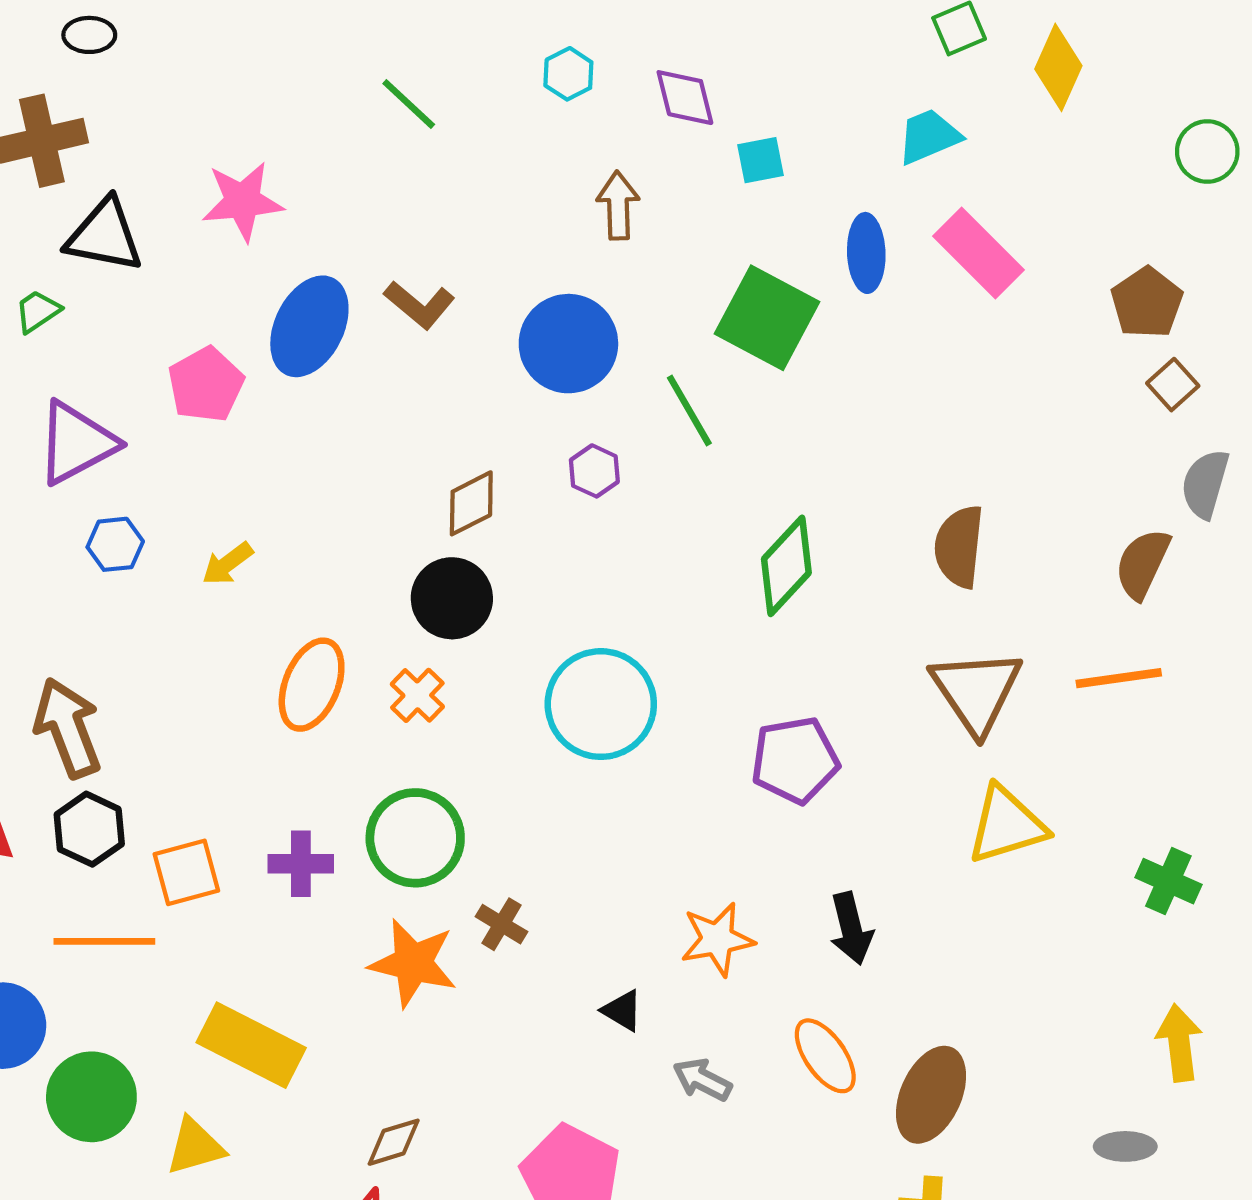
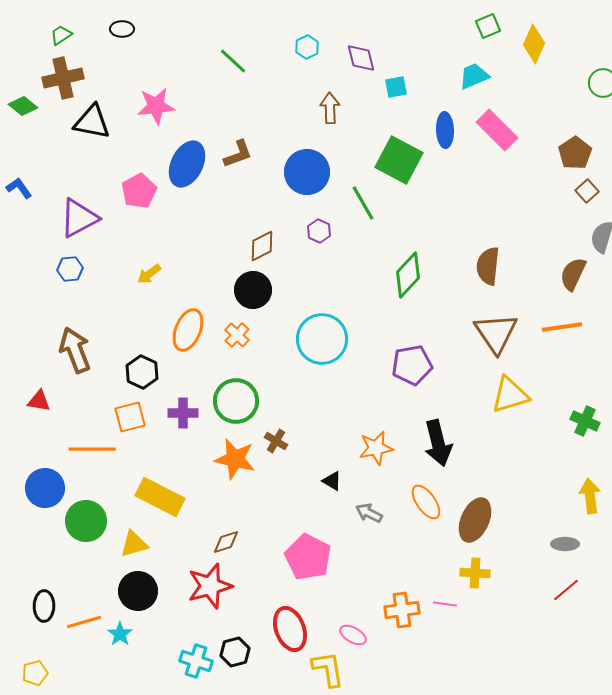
black ellipse: (89, 35) -> (122, 29), moved
brown L-shape: (419, 305) -> (238, 154), turned -60
green trapezoid: (37, 311) -> (61, 35), moved
blue hexagon: (115, 544) -> (70, 269), moved
black hexagon: (89, 829) -> (142, 372), moved
black arrow: (851, 928) -> (438, 443), size x1.4

